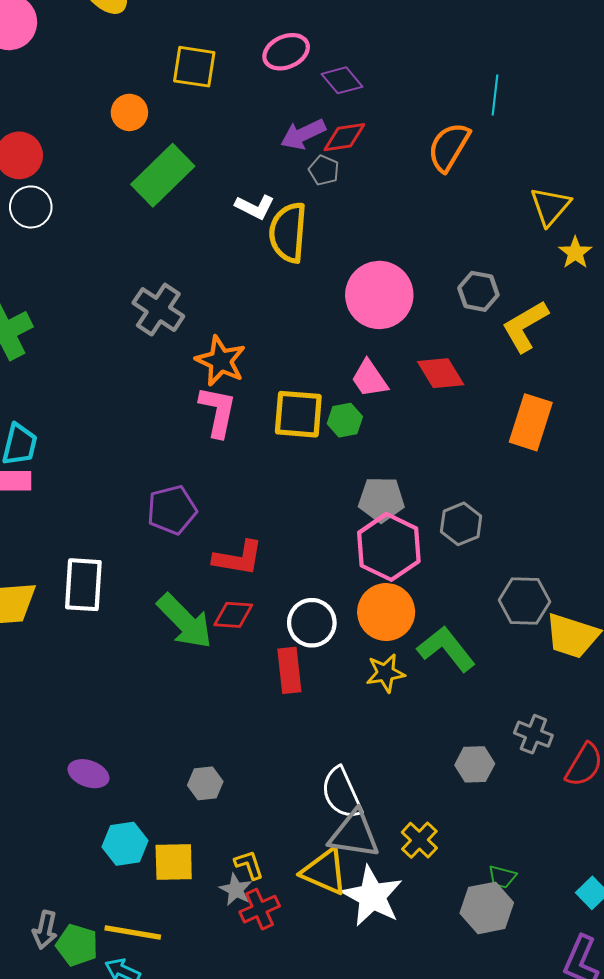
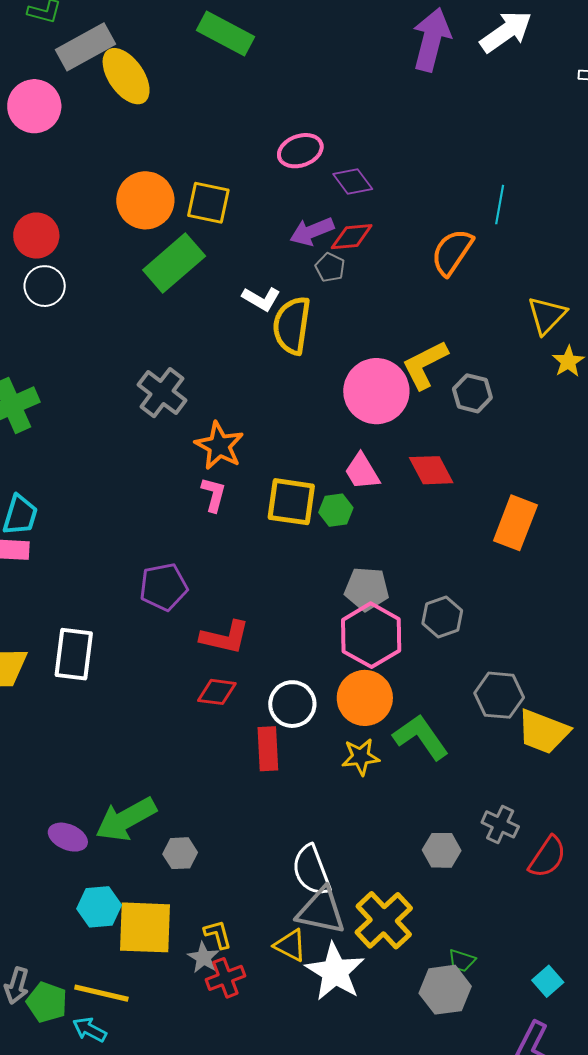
yellow square: (194, 67) -> (208, 203), moved
orange circle: (129, 112) -> (145, 200), size x1.6
yellow L-shape: (525, 326) -> (425, 365), moved
pink L-shape: (218, 412) -> (214, 494), size x0.7
green arrow: (185, 621) -> (126, 819), moved, turned 102
yellow cross: (419, 840) -> (384, 920), size x1.6
yellow square: (174, 862) -> (145, 927), size x1.4
yellow triangle: (324, 872) -> (290, 945), size x0.7

